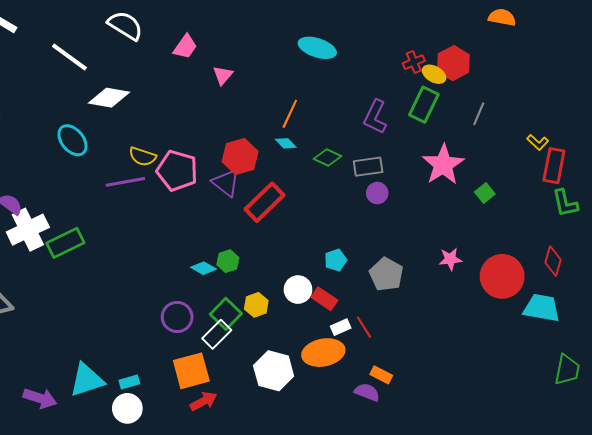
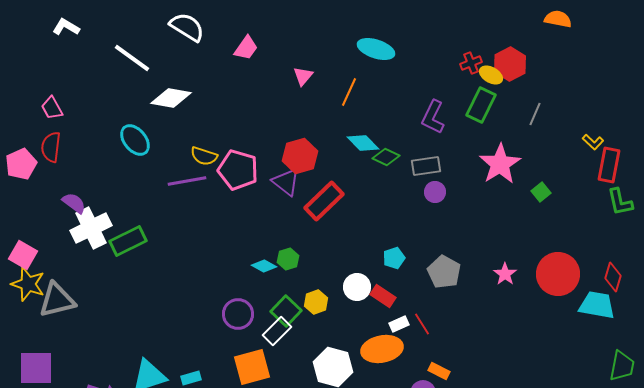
pink triangle: (223, 75) -> (303, 76), moved
orange line: (290, 114) -> (349, 92), moved
cyan diamond: (286, 143) -> (363, 143), moved, size x1.5
pink star: (450, 259) -> (505, 274), moved, turned -30
red diamond: (553, 261) -> (613, 277), moved

